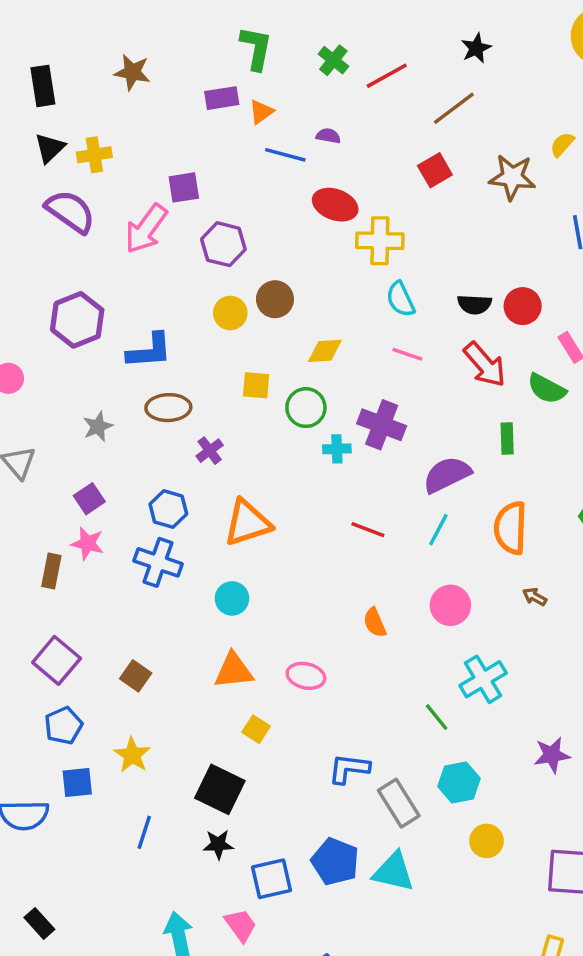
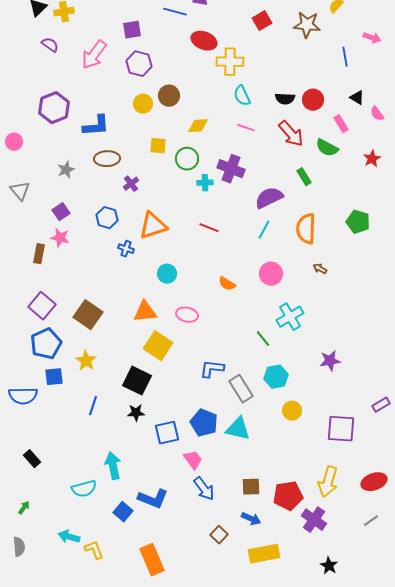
purple square: (184, 187) -> (132, 30), moved
purple semicircle: (70, 212) -> (50, 45), size x0.6
green rectangle: (507, 439) -> (304, 177), turned -30
red line: (368, 530) -> (209, 228), moved
blue cross: (158, 562) -> (126, 249), moved, size x0.6
cyan circle: (232, 598) -> (167, 274), moved
orange semicircle: (375, 623) -> (227, 284), turned -36
brown square: (136, 676) -> (88, 315), size x1.6
blue pentagon: (63, 726) -> (46, 344), size x1.4
yellow square: (256, 729) -> (158, 346), size x1.8
pink trapezoid: (241, 925) -> (193, 460), moved

